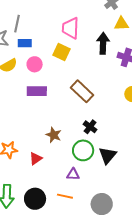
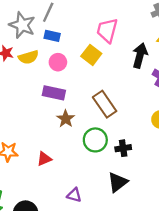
black cross: (90, 127) -> (123, 148), moved, turned 32
brown star: (54, 135) -> (66, 119), moved
green circle: (83, 150) -> (95, 140), moved
red triangle: (36, 159) -> (44, 159), moved

